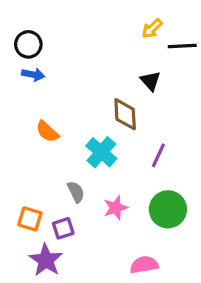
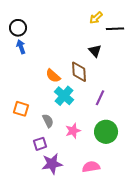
blue arrow: (33, 75) -> (21, 47), turned -120
orange semicircle: (47, 132) -> (53, 76), moved
orange square: (30, 219) -> (21, 109), moved
purple star: (46, 260) -> (52, 164), moved, turned 30

